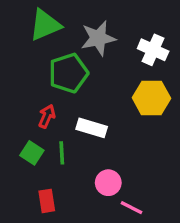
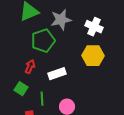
white rectangle: (92, 128) -> (57, 74), turned -36
green line: (62, 153) -> (42, 99), moved

